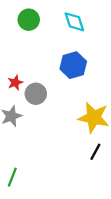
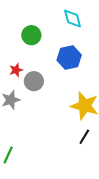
green circle: (29, 20) -> (31, 35), moved

